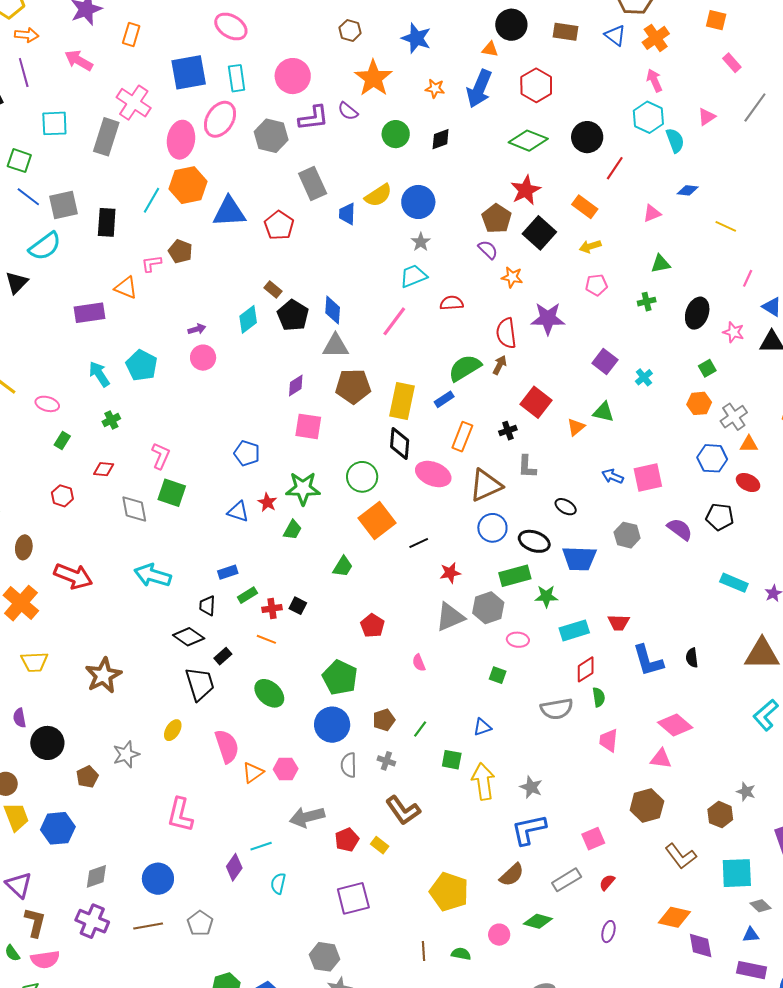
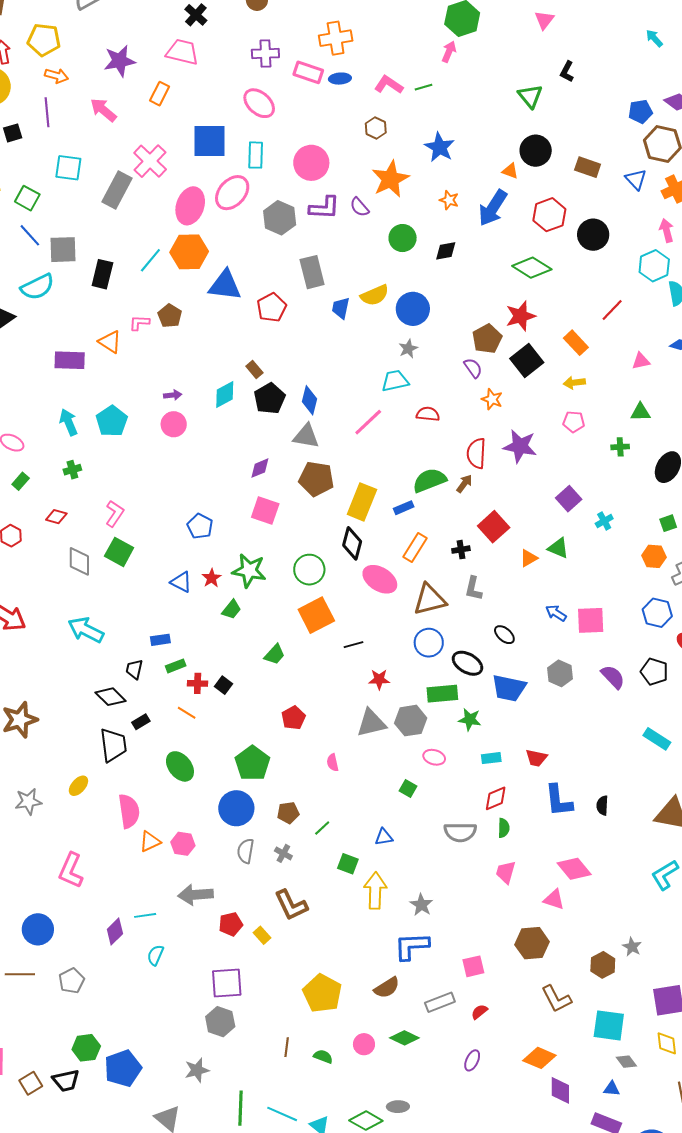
black circle: (587, 137) -> (593, 235), moved
cyan rectangle: (574, 630) -> (491, 758), size x0.7
gray hexagon: (325, 957) -> (220, 1022), moved

